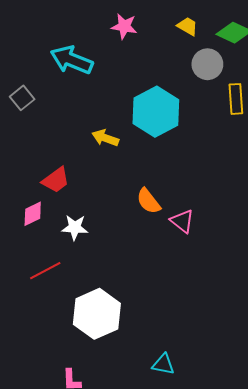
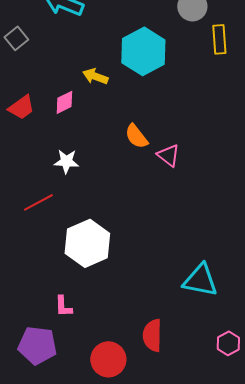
red trapezoid: (56, 180) -> (21, 107), moved
pink diamond: (33, 214) -> (64, 102), moved
cyan triangle: (163, 364) -> (200, 280), moved, size x1.6

